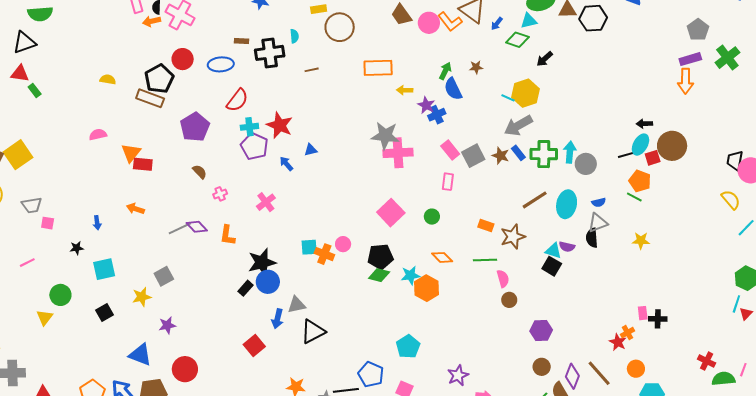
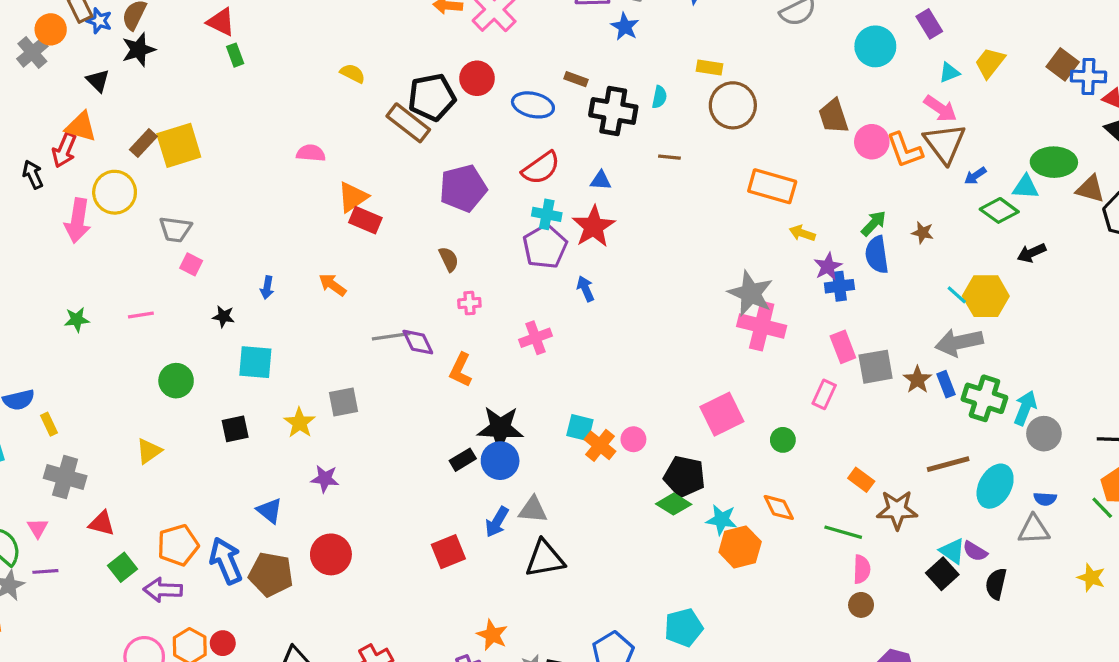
blue triangle: (311, 150) -> (601, 181), moved
black semicircle: (592, 238) -> (996, 584), moved
yellow star: (142, 297) -> (300, 423), turned 30
yellow triangle: (45, 318) -> (149, 451), moved
blue triangle: (140, 355) -> (270, 511), size x0.7

